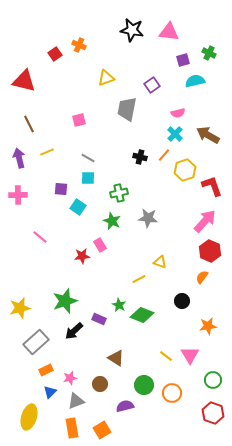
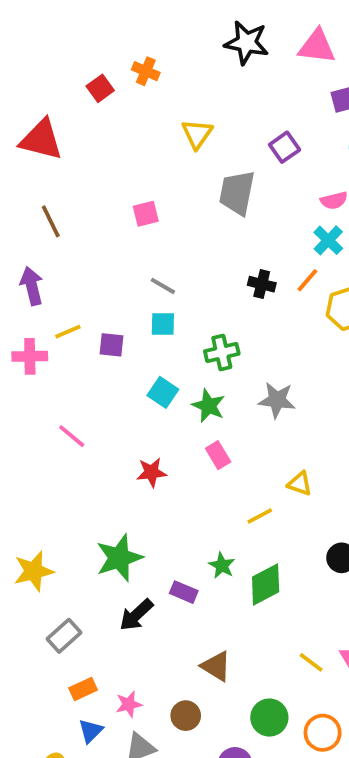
yellow triangle: (106, 78) -> (197, 134), turned -36
yellow line: (47, 152) -> (68, 332), moved
cyan square: (78, 207) -> (163, 392), moved
pink rectangle: (100, 245) -> (218, 455), moved
green diamond: (142, 315) -> (266, 584), turned -50
gray rectangle: (36, 342) -> (64, 636), size x0.7

